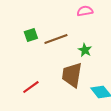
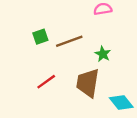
red line: (31, 87) -> (46, 82), moved

